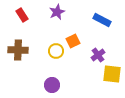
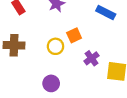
purple cross: (98, 55) -> (92, 58), moved

